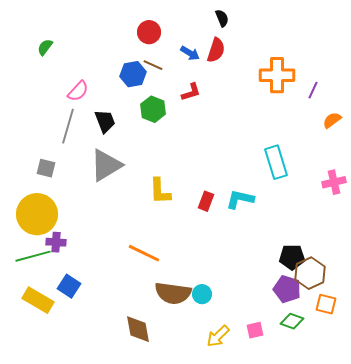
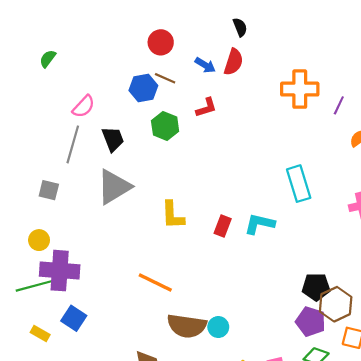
yellow circle: (37, 214) -> (39, 240), size x0.5
purple cross: (56, 242) -> (60, 271), size x1.8
yellow rectangle: (38, 300) -> (40, 334), size x0.6

